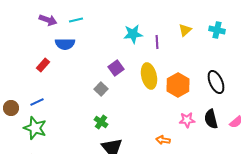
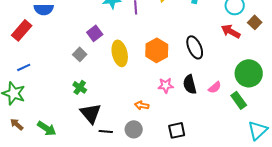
red rectangle: (43, 65) -> (22, 30), size x1.5
yellow ellipse: (149, 76) -> (120, 53), moved
blue line: (37, 102) -> (24, 67), moved

